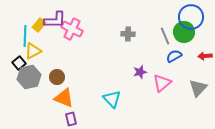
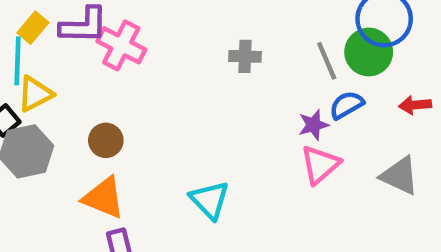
yellow rectangle: (39, 25) -> (33, 28), moved
purple star: (140, 72) -> (313, 125), moved
brown circle: (57, 77) -> (106, 140), moved
gray triangle: (198, 88) -> (400, 176), turned -48

